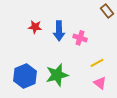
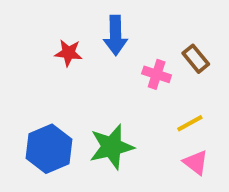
brown rectangle: (107, 11) -> (196, 59), moved
blue arrow: (59, 31) -> (115, 35), moved

